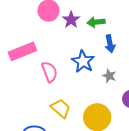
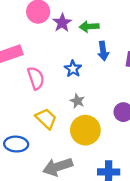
blue star: (83, 61) -> (73, 69), size x0.7
gray star: (109, 76) -> (77, 101), moved

